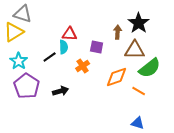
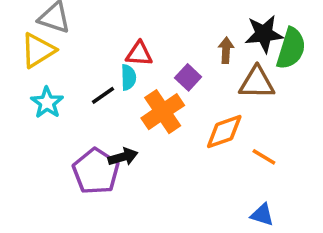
black star: (139, 23) -> (264, 34), turned 30
purple square: (97, 47) -> (188, 77), turned 32
orange cross: (83, 66) -> (163, 112), size x1.6
green semicircle: (150, 68) -> (291, 48), moved, turned -35
purple pentagon: (27, 86) -> (96, 171), moved

